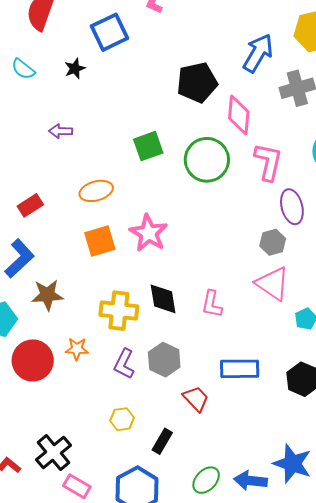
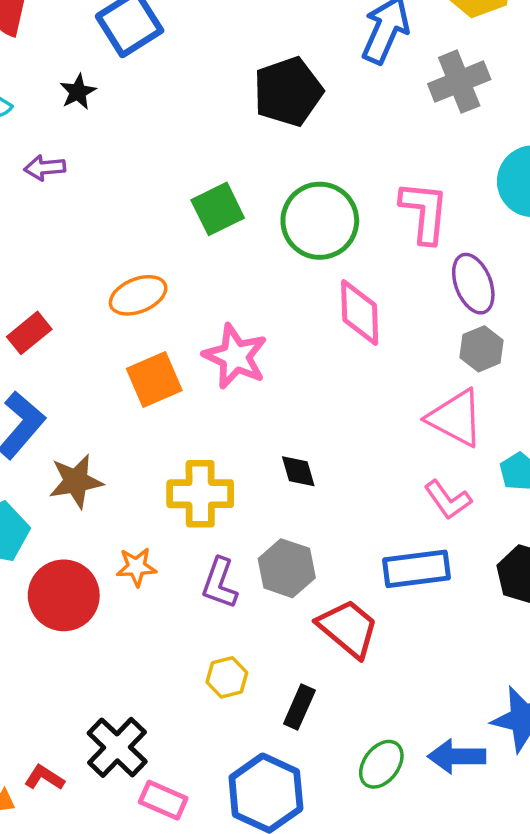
pink diamond: (239, 115) -> (360, 313), moved
purple arrow: (61, 131) -> (45, 168), moved
gray hexagon: (273, 242) -> (482, 349), moved
black diamond: (163, 299) -> (298, 471), moved, size x0.7
pink L-shape: (212, 304) -> (448, 500), moved, turned -40
red trapezoid: (196, 399) -> (348, 628), size x1.4

